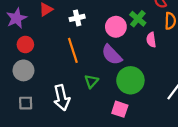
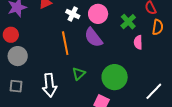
white cross: (77, 18) -> (73, 14), turned 32
pink circle: (116, 27) -> (98, 14), moved
red circle: (25, 44) -> (11, 35), moved
purple semicircle: (112, 55) -> (93, 37), moved

